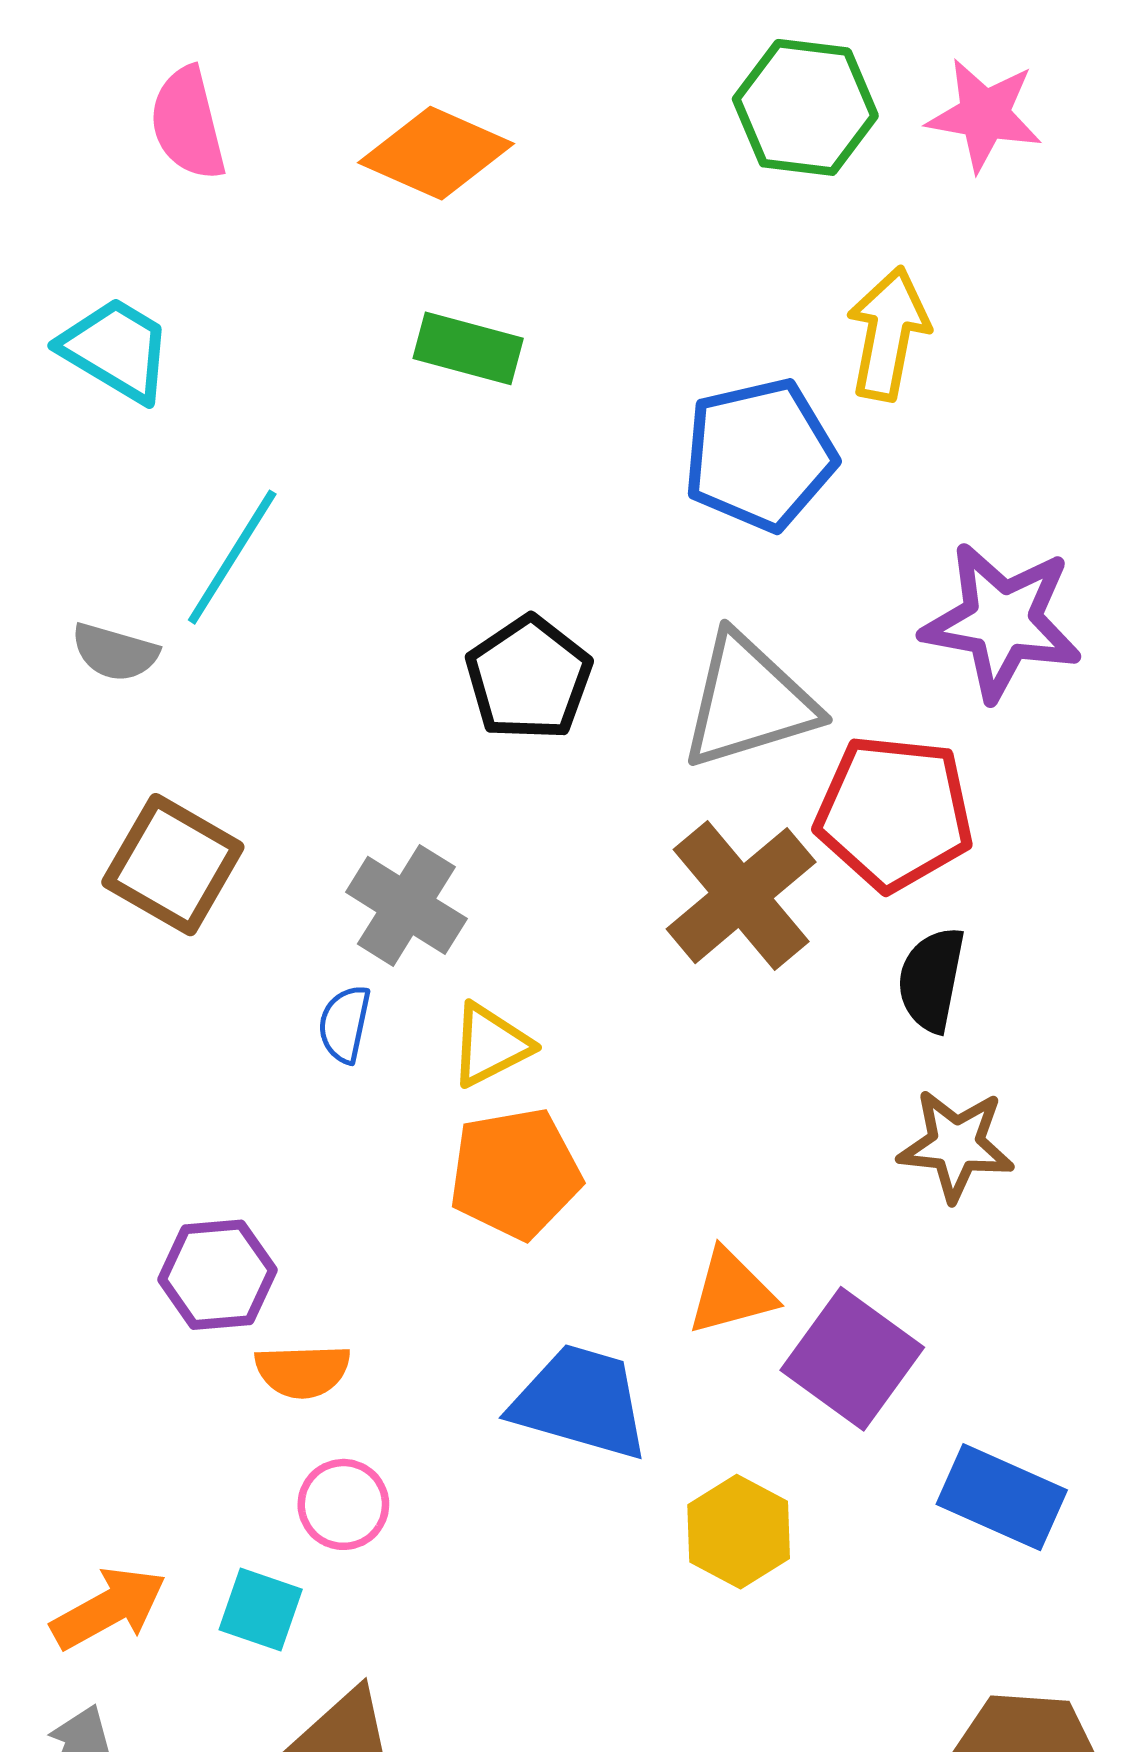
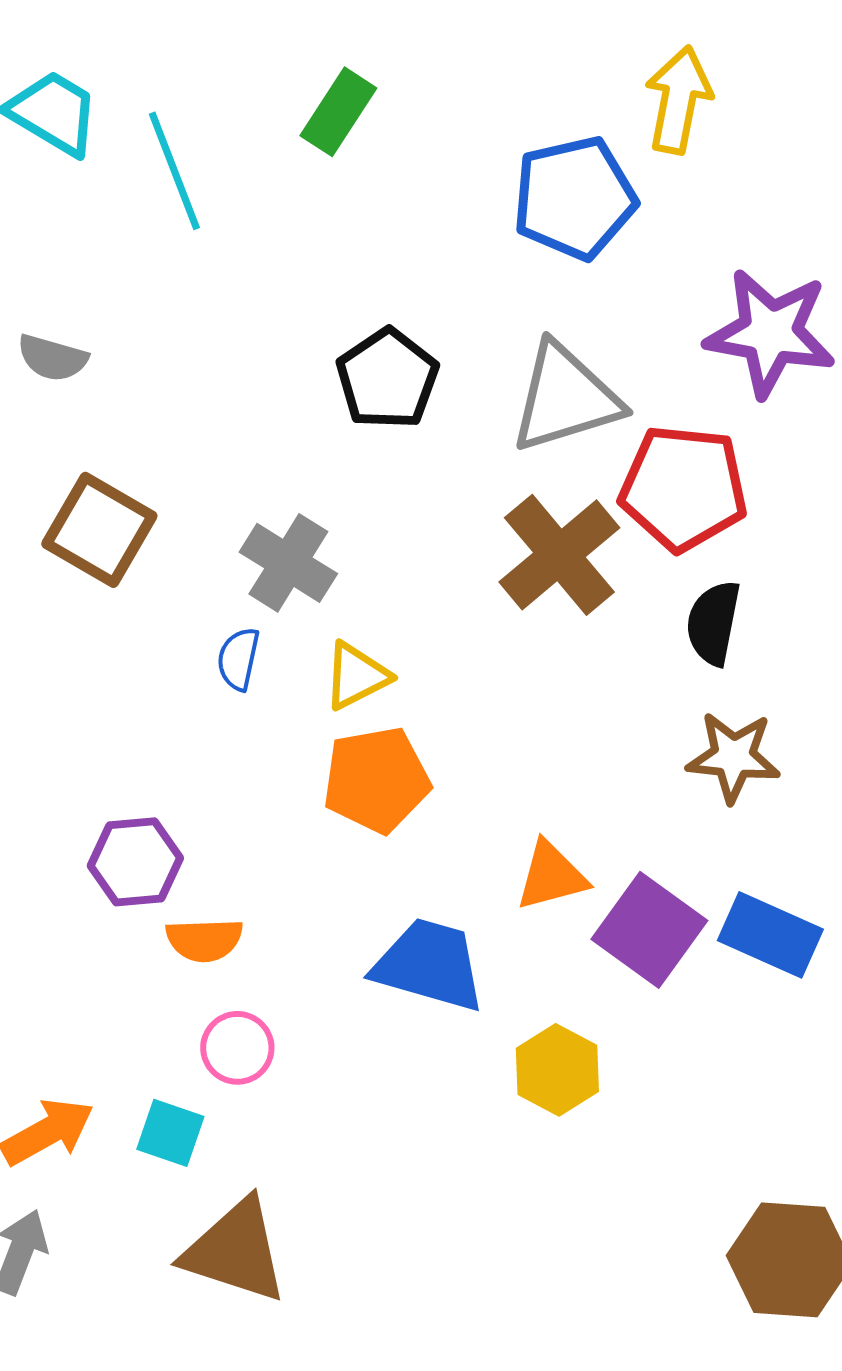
green rectangle: (468, 348) -> (338, 112), turned -72
cyan line: (232, 557) -> (174, 171), moved, turned -53
blue rectangle: (1002, 1497) -> (770, 935), moved

